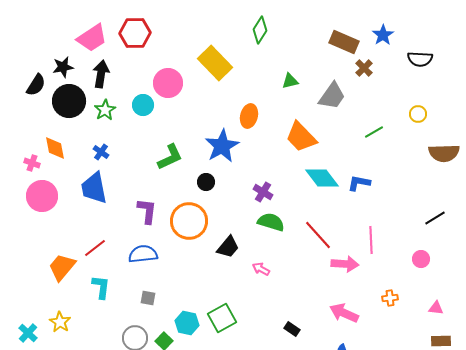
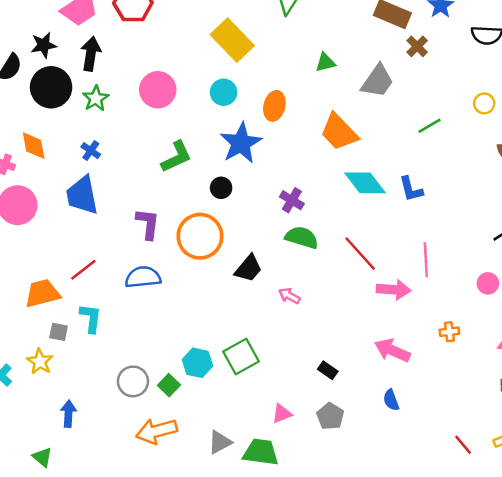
pink circle: (168, 83) -> (158, 90), moved
cyan circle: (143, 105) -> (224, 92), moved
blue L-shape: (359, 183) -> (411, 189), turned -115
orange trapezoid: (62, 267) -> (42, 293), turned 36
gray square: (148, 298) -> (59, 332), moved

